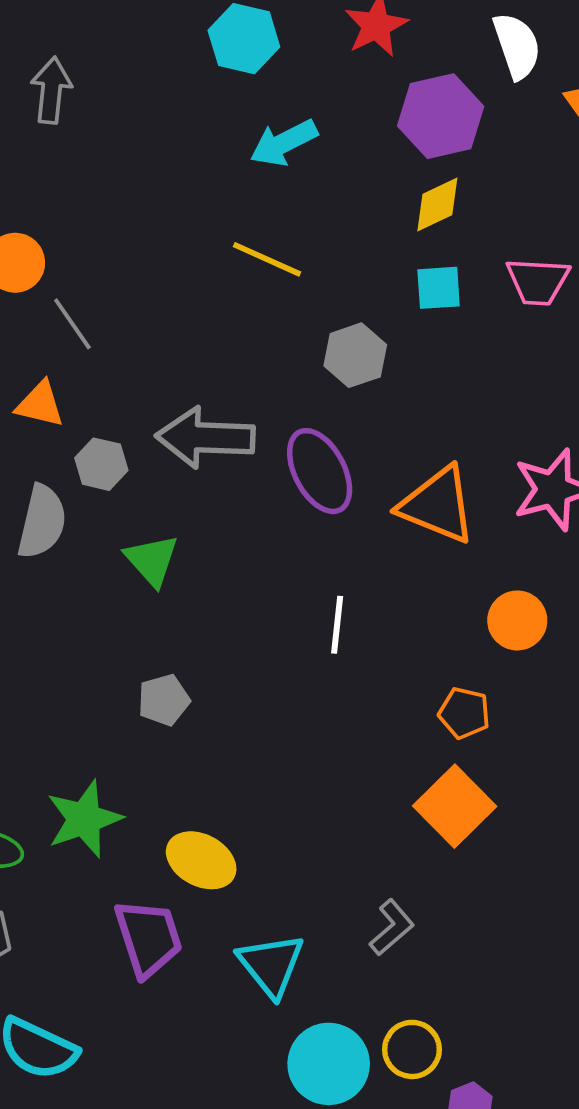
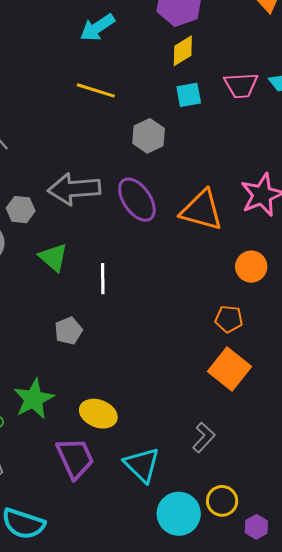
white line: (337, 625) -> (103, 279), moved

